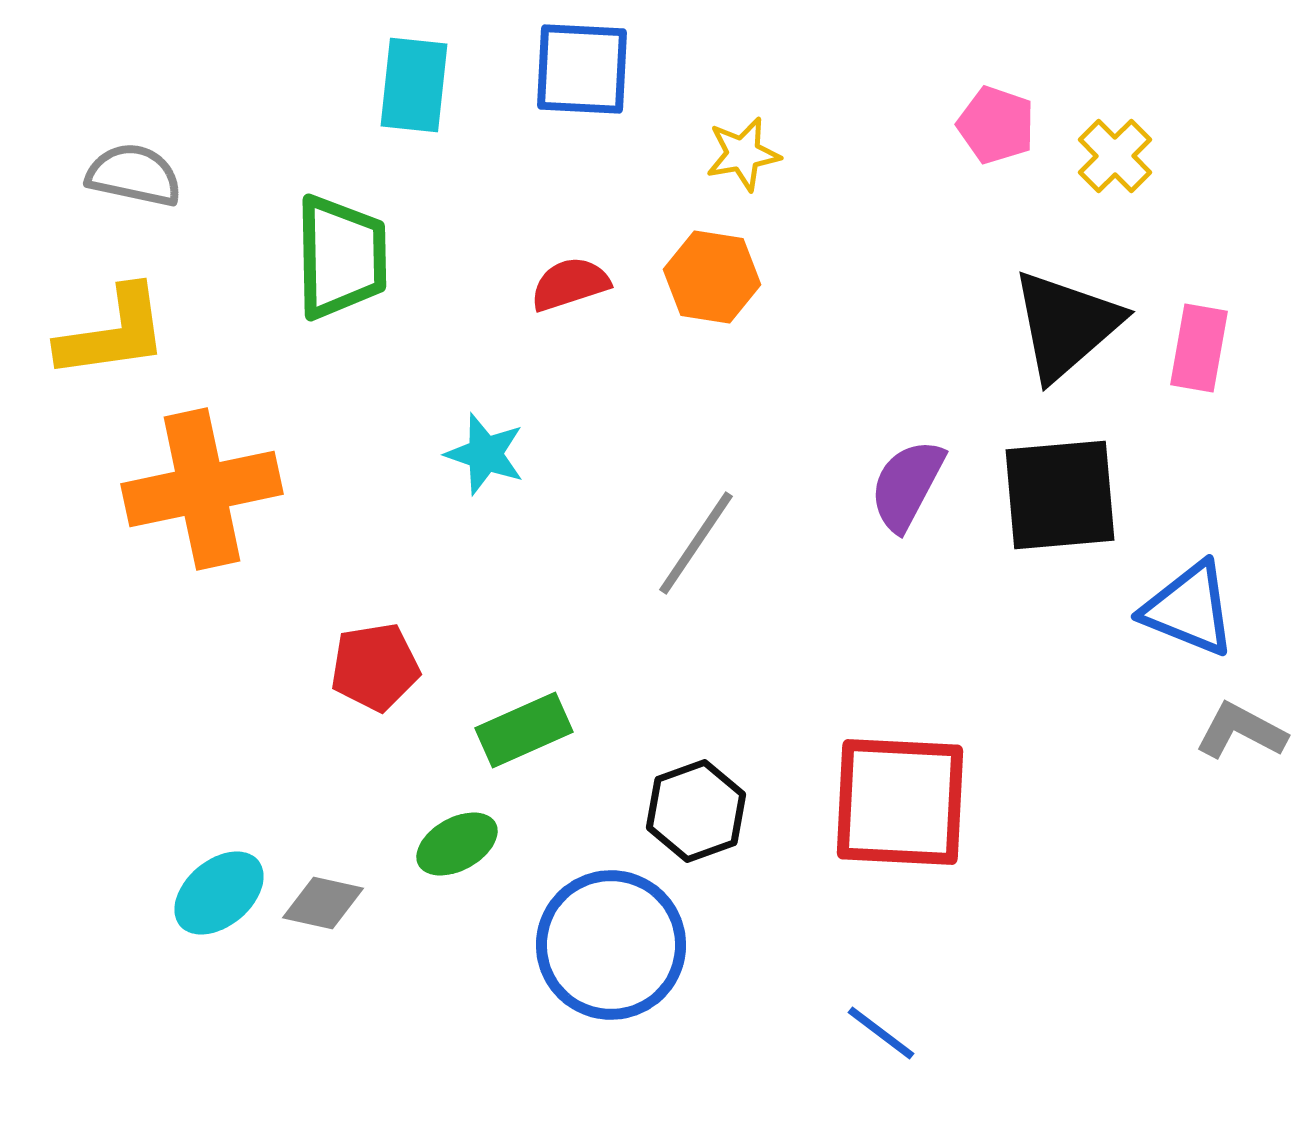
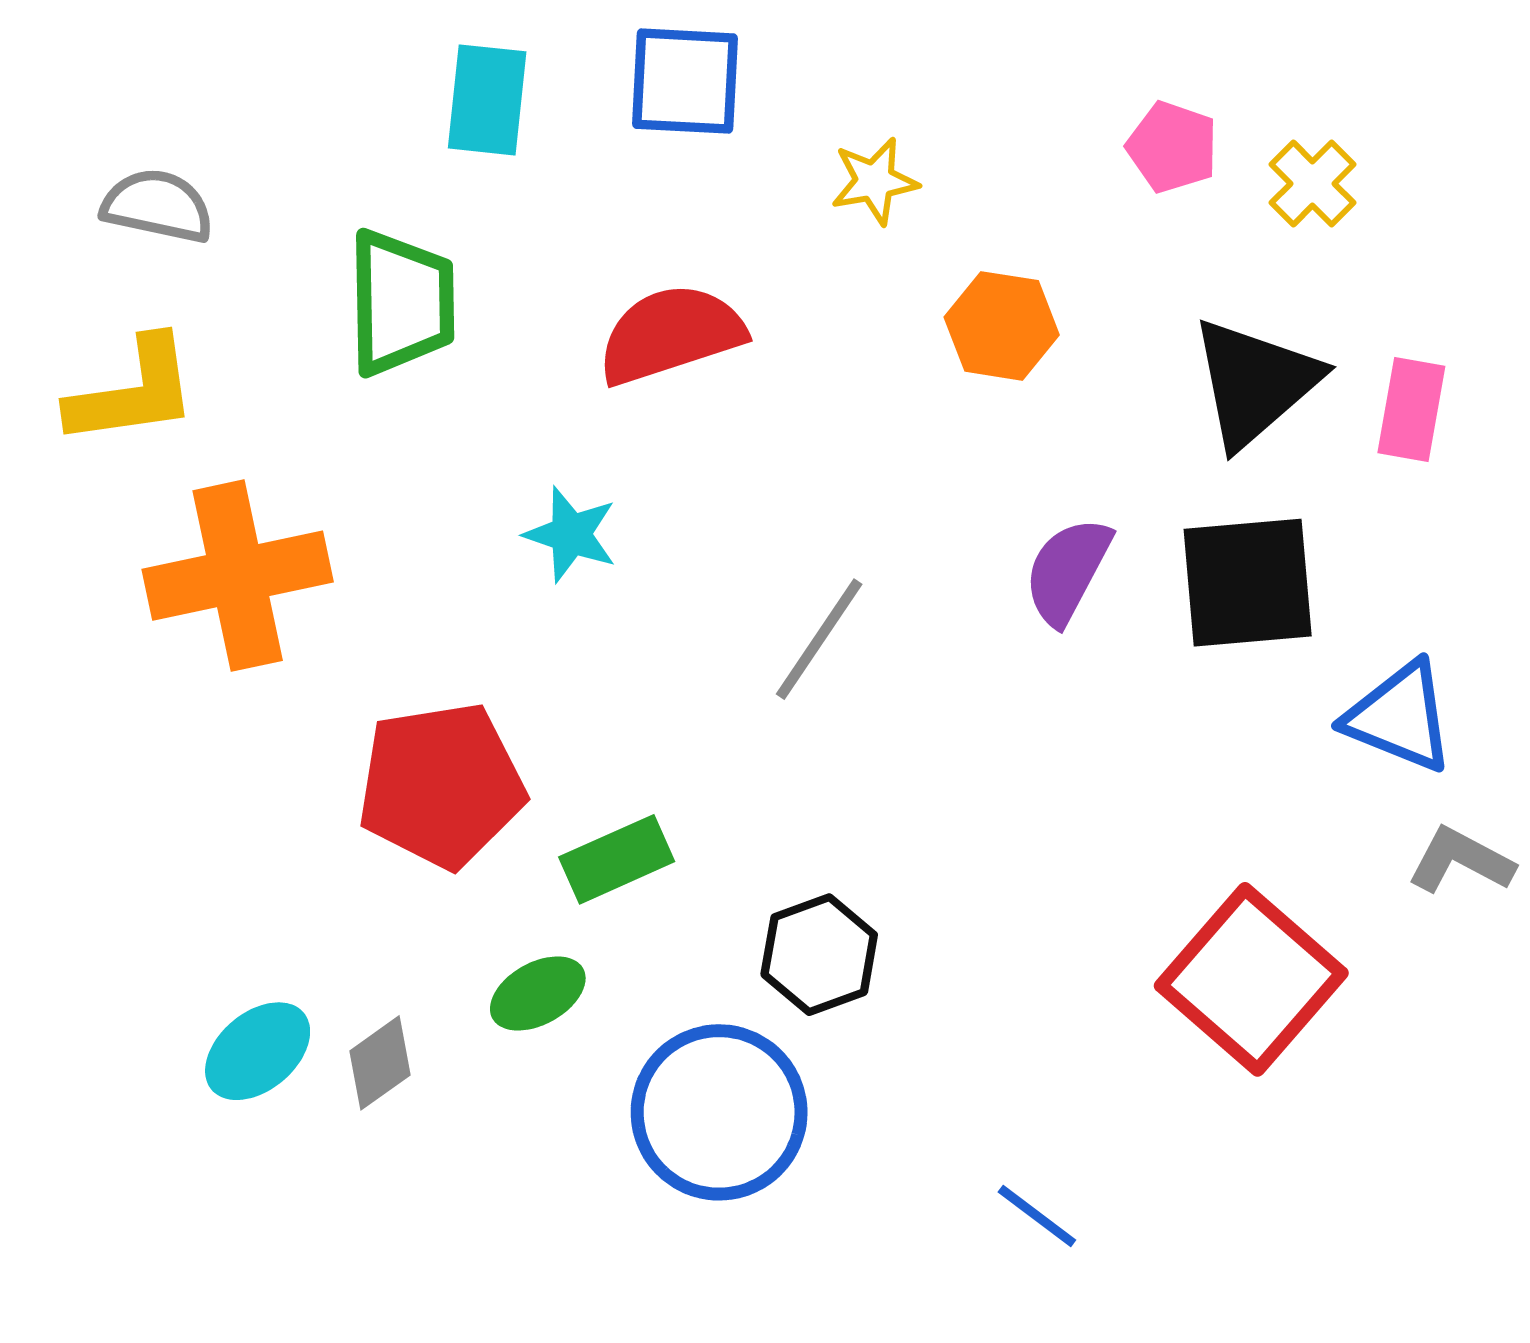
orange hexagon: (712, 277) -> (1002, 326), moved
red semicircle: (570, 284) -> (671, 334), size x1.6
red pentagon: (375, 667) -> (441, 785), size x1.6
red square: (900, 802) -> (1251, 979), moved, turned 38
gray diamond: (323, 903) -> (380, 1063), turned -48

